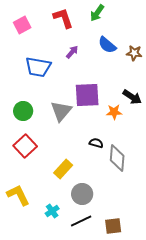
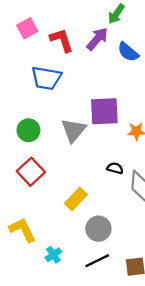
red L-shape: (63, 18) -> (62, 40), moved
purple arrow: (72, 52) -> (97, 39), moved, size x1.5
cyan cross: (52, 211) -> (53, 255), moved

